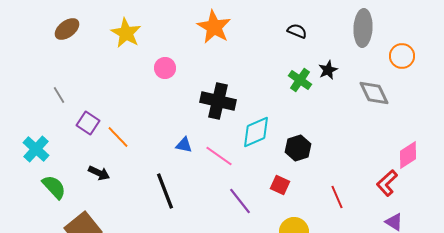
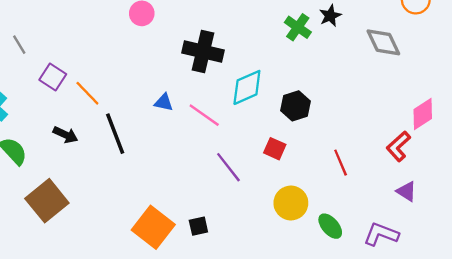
black line: (165, 191) -> (115, 134), moved

